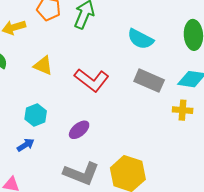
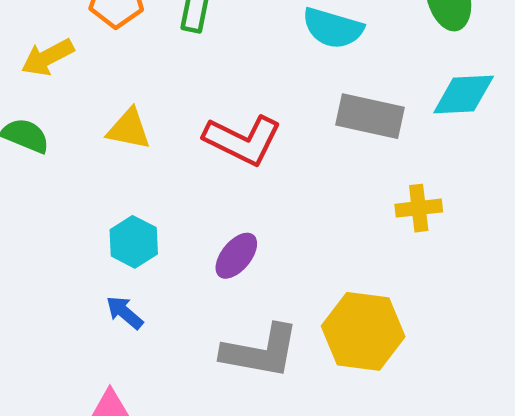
yellow cross: (183, 110) -> (419, 208), moved
blue arrow: (26, 145) -> (125, 312), turned -96

